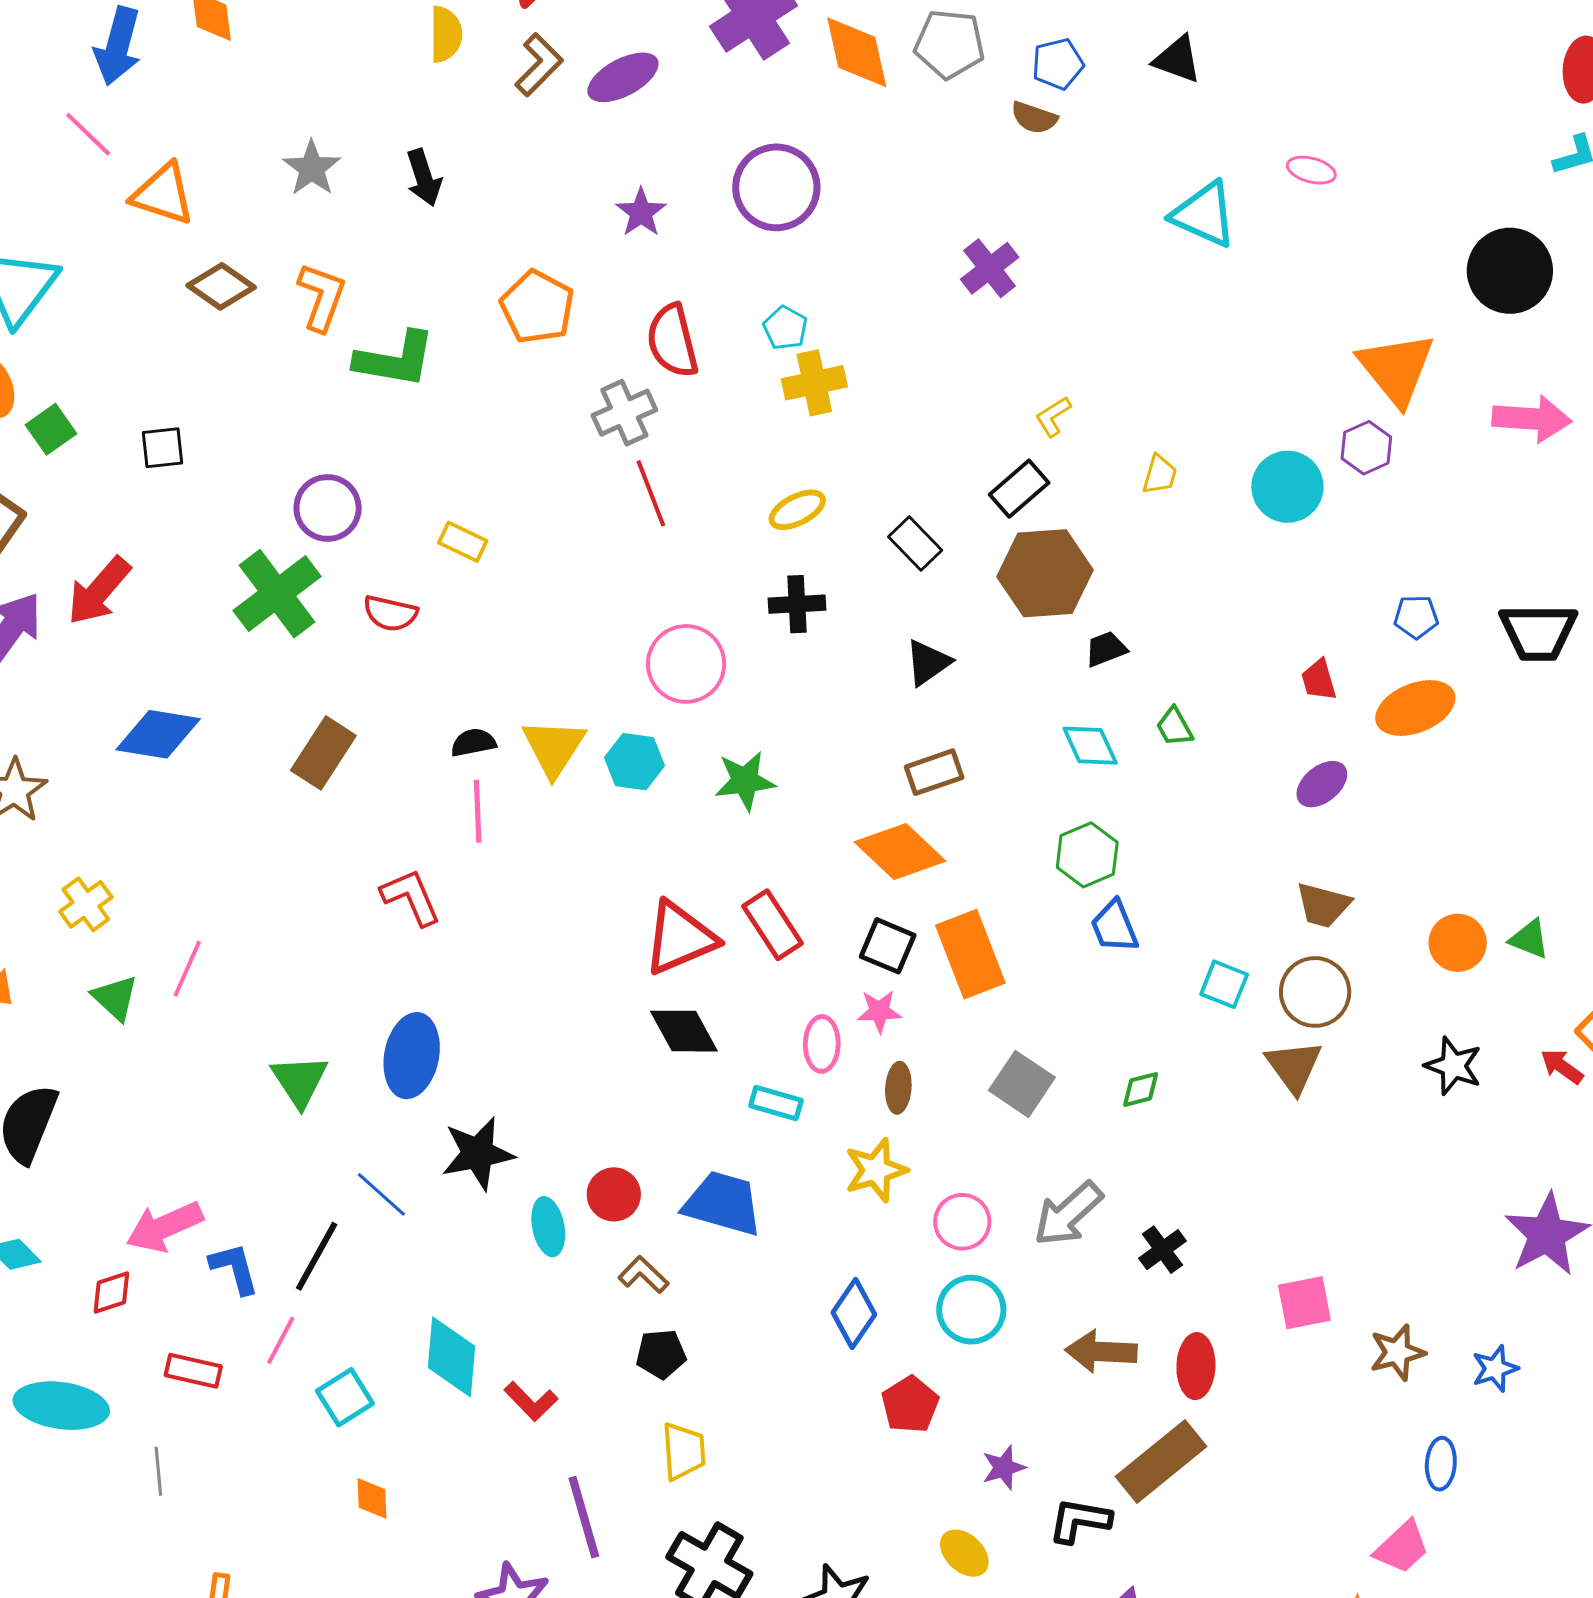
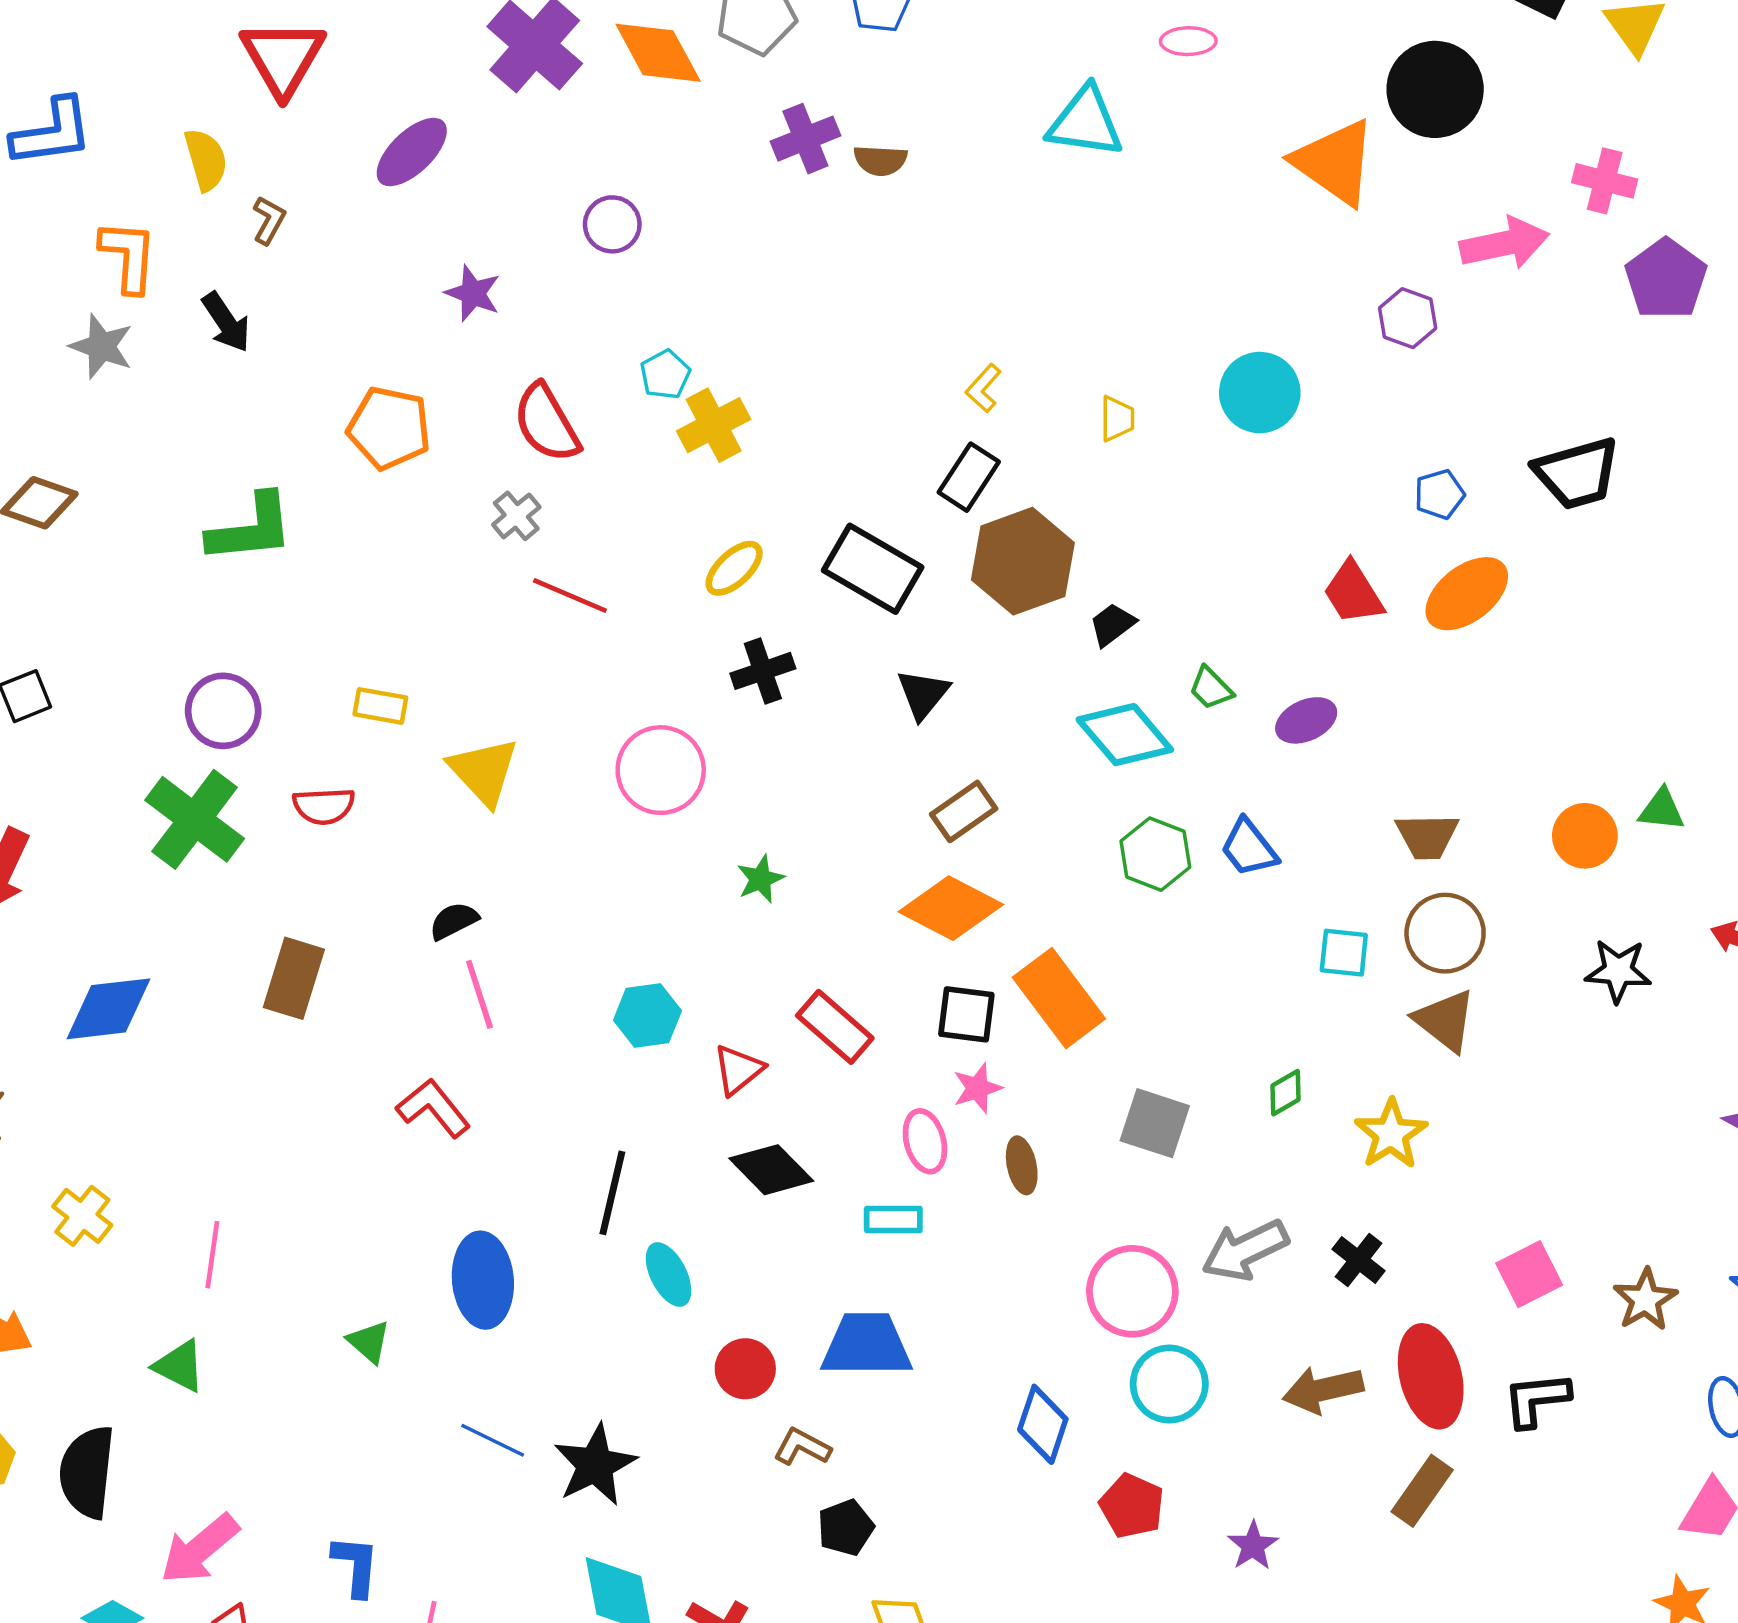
brown L-shape: (539, 65) -> (269, 220), moved, size x0.7
brown semicircle: (1034, 118) -> (880, 160), moved
purple circle: (776, 187) -> (612, 224), size x0.6
purple cross: (990, 268) -> (805, 139), moved, turned 32
orange L-shape: (322, 297) -> (128, 256), moved
cyan pentagon: (785, 328) -> (665, 374), turned 30
orange triangle: (1396, 369) -> (1335, 162), moved
gray cross: (624, 413) -> (516, 516), size x0.7
purple hexagon: (1366, 448) -> (1408, 318), moved
red line: (651, 493) -> (570, 596), turned -30
black rectangle: (915, 544) -> (873, 569), size x1.6
red trapezoid: (1319, 680) -> (1353, 593), size x1.4
cyan diamond: (1090, 746) -> (1125, 735), size x1.4
yellow triangle: (554, 747) -> (484, 771), moved
cyan hexagon: (635, 762) -> (647, 1016), moved
green star: (745, 781) -> (761, 879), size x0.7
purple ellipse: (1322, 784) -> (1306, 720), moved, turned 30
blue trapezoid: (1114, 926) -> (1249, 848), moved
red triangle: (680, 938) -> (738, 1070), size x0.6
green triangle: (115, 998) -> (180, 1366), moved
green triangle: (300, 1081) -> (369, 1342), size x0.7
black star: (478, 1153) -> (595, 1465), moved
yellow star: (876, 1170) -> (1391, 1134), moved
gray arrow: (1068, 1214) -> (1245, 1250), turned 32
pink circle: (962, 1222) -> (1132, 1291), size x1.4
pink arrow: (165, 1227) -> (200, 1549), moved
cyan ellipse: (548, 1227) -> (669, 1275), moved
black line: (317, 1256) -> (612, 1193), moved
blue L-shape: (234, 1268) -> (356, 1566), turned 36
red ellipse: (1196, 1366) -> (1431, 1376), size x1.4
brown rectangle: (1161, 1461) -> (1422, 1491), size x0.7
black L-shape: (1080, 1520) -> (1536, 1399), moved

